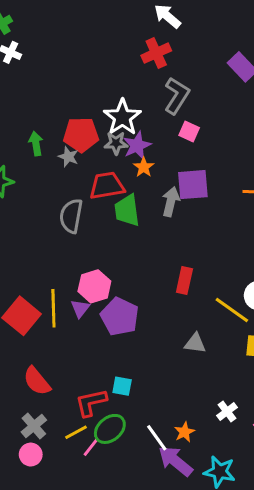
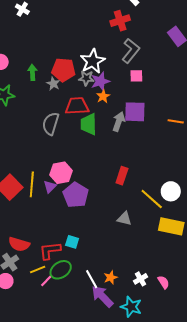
pink square: (189, 131) -> (136, 76), turned -32
red semicircle: (37, 381) -> (19, 244), moved, turned -40
white cross: (227, 412) -> (141, 279), moved

